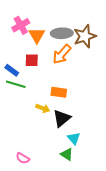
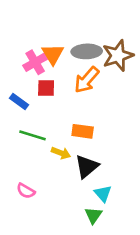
pink cross: (21, 25) -> (35, 62), moved
green line: (16, 84) -> (32, 135), moved
green triangle: (67, 154) -> (93, 215), turned 32
pink semicircle: (23, 158) -> (26, 191), moved

